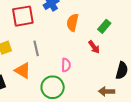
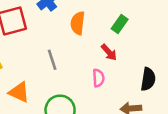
gray line: (36, 48) -> (52, 60), moved
pink semicircle: (66, 65) -> (98, 78), moved

